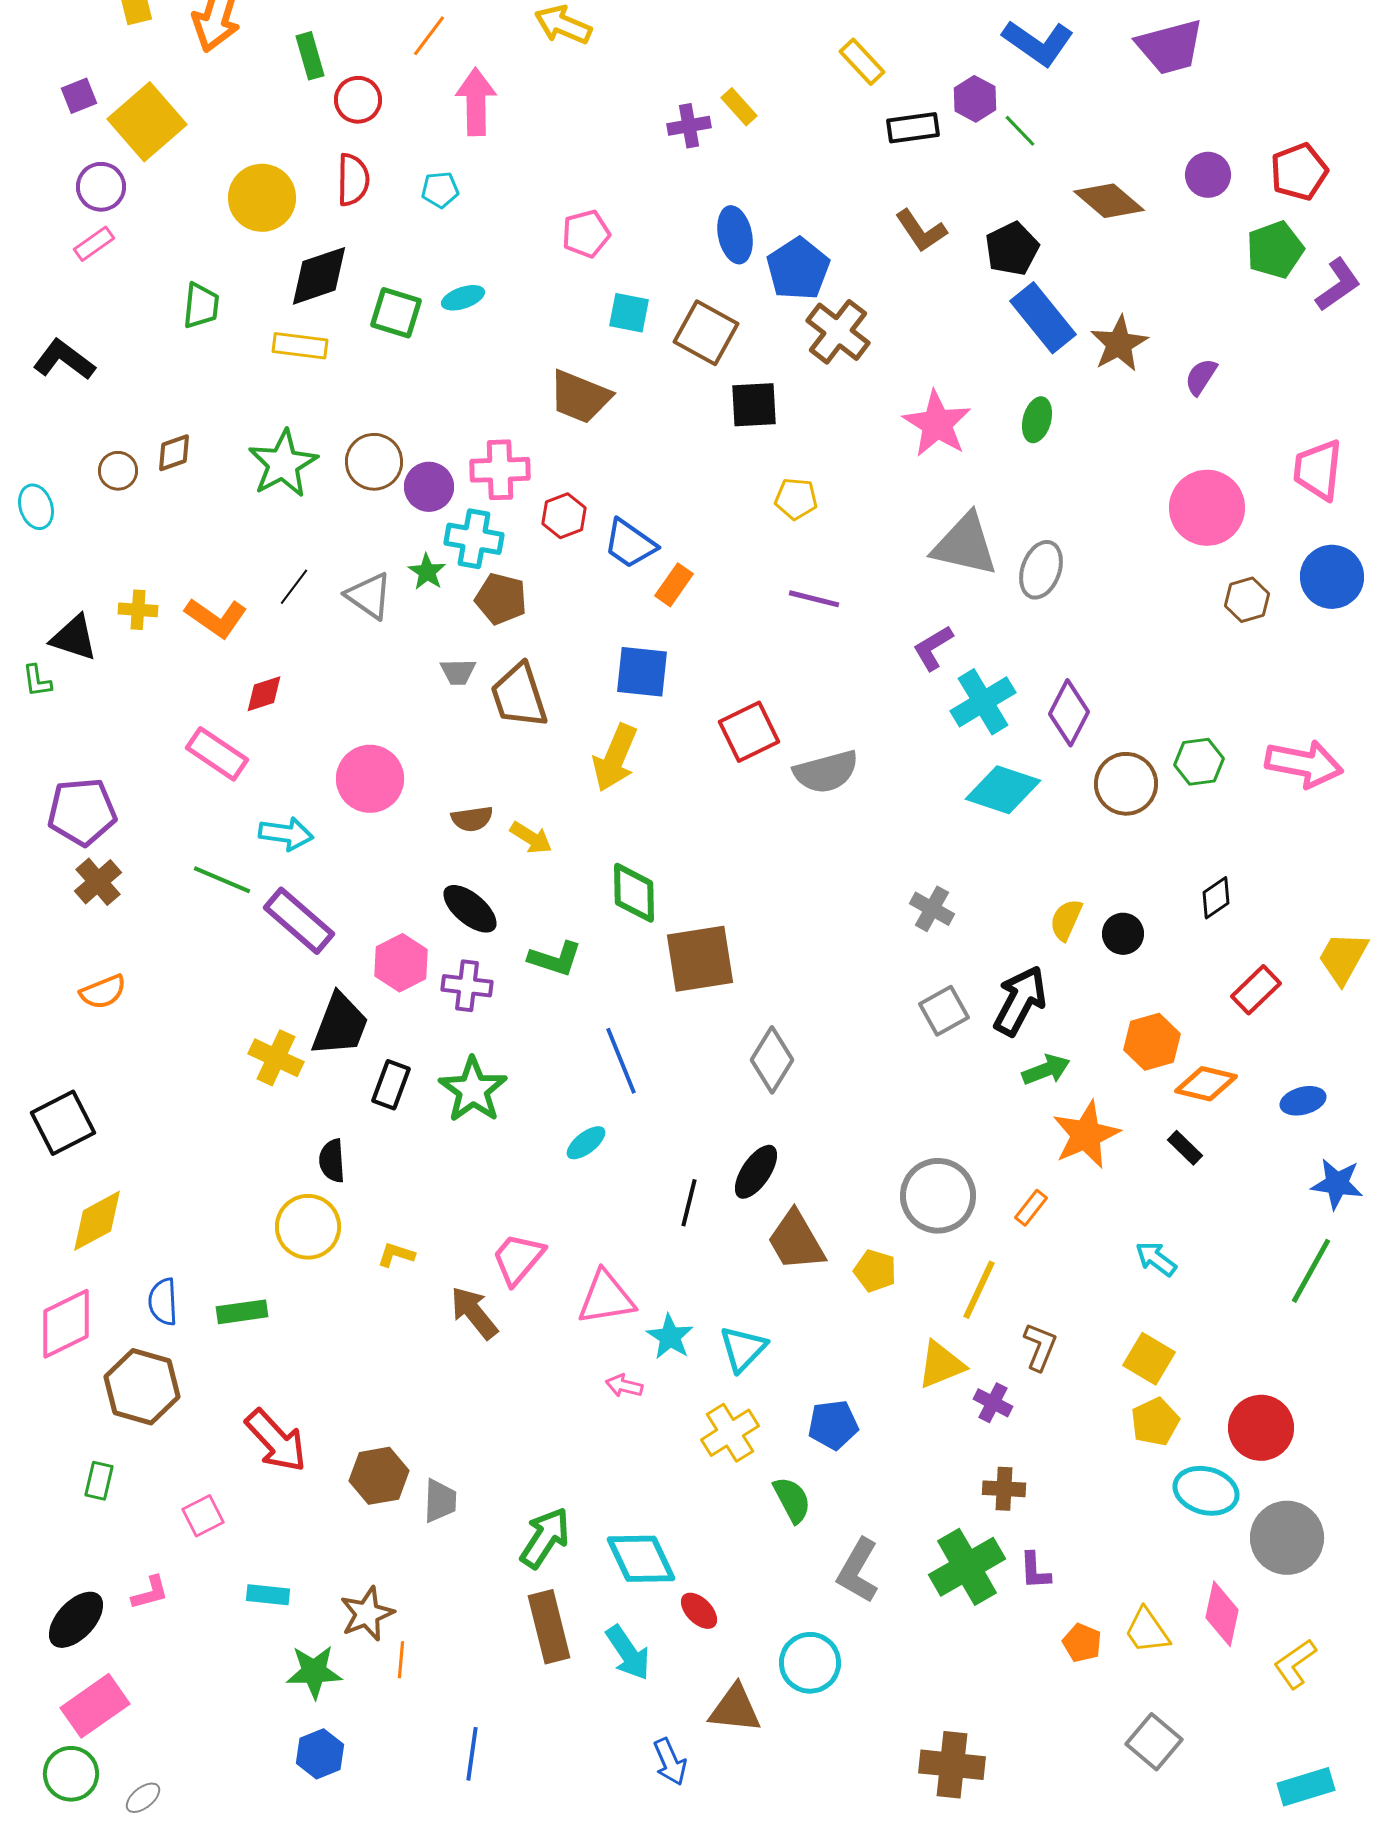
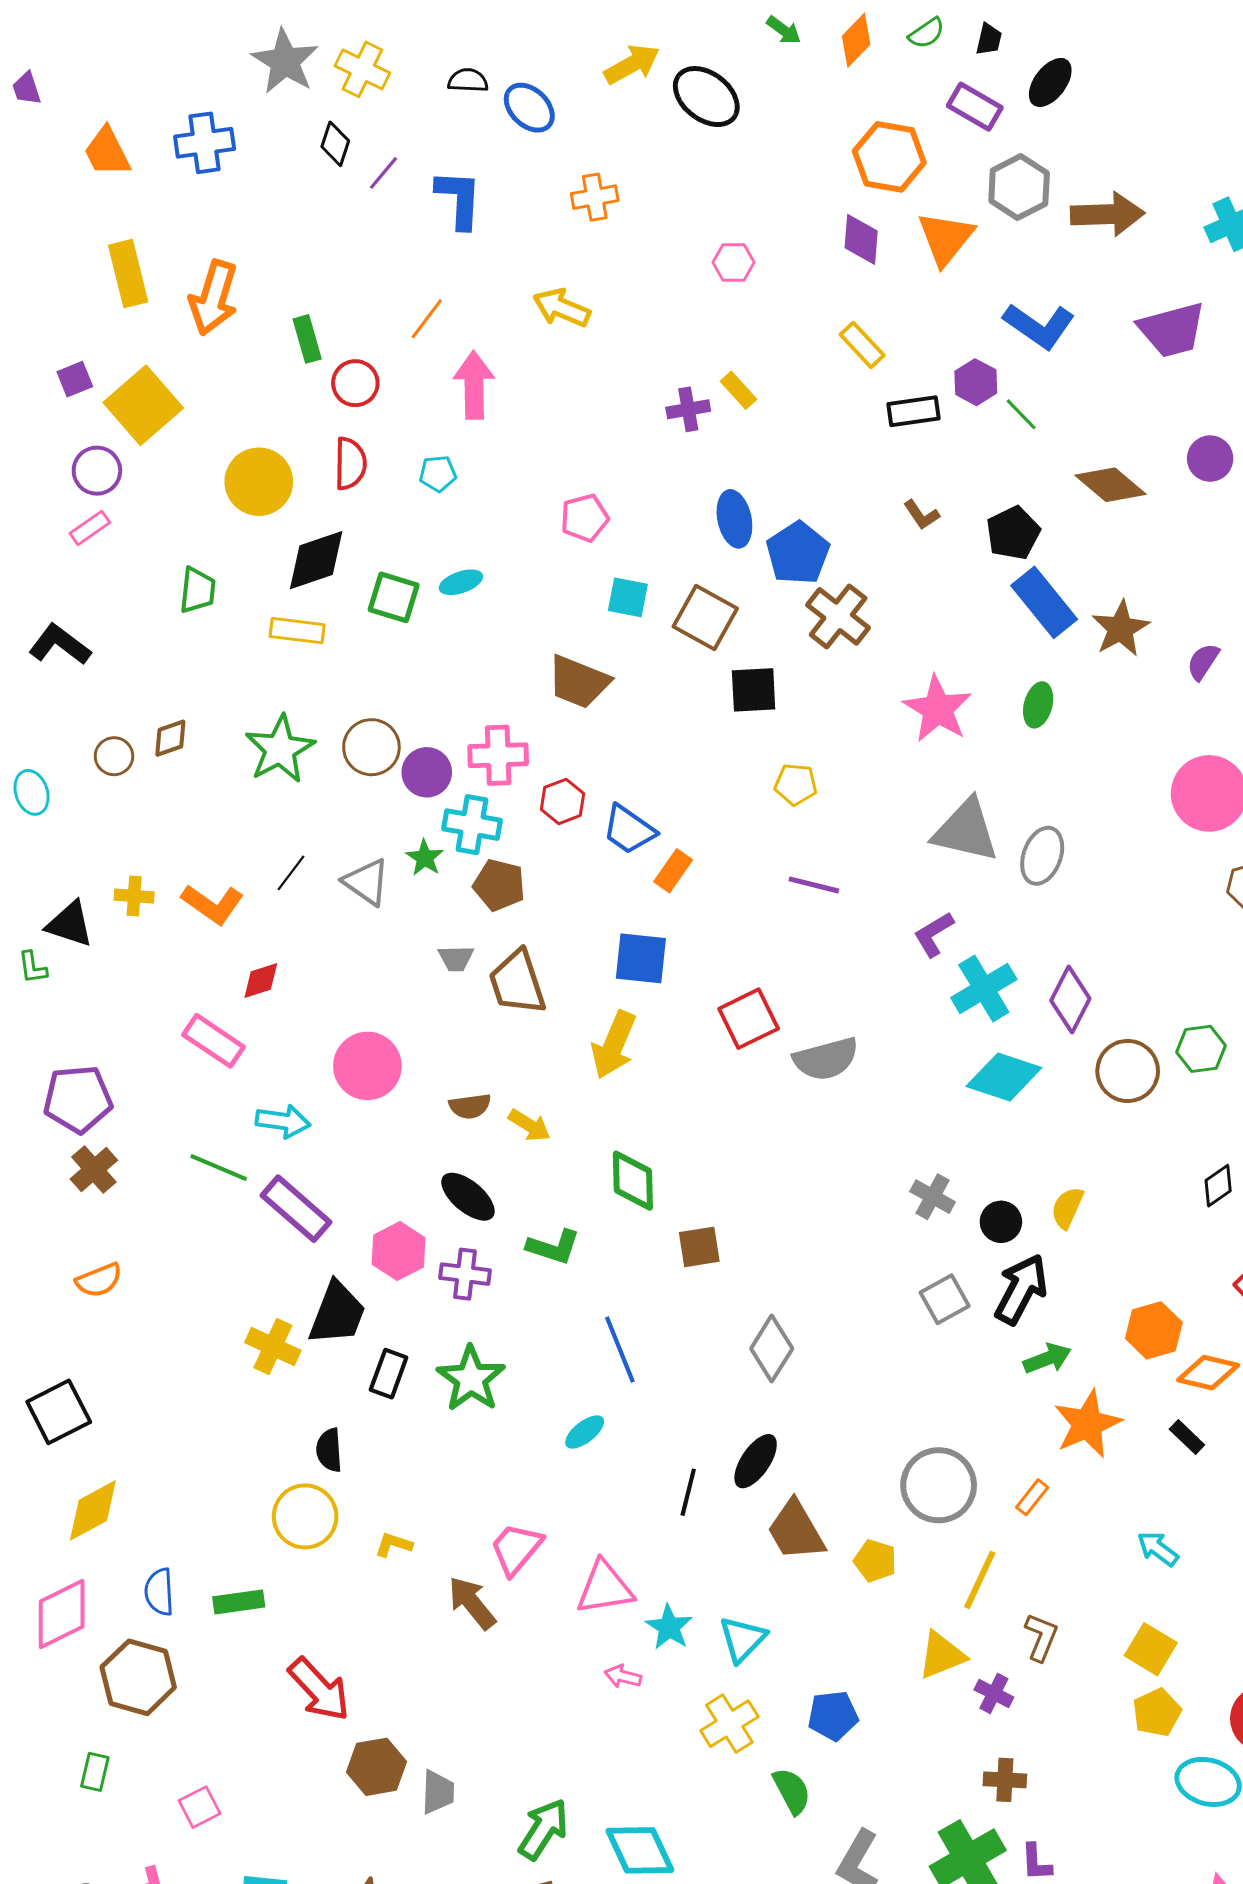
brown L-shape: (921, 231) -> (922, 515), size x0.7
black circle: (1123, 934) -> (1001, 1222), moved
brown square: (700, 959) -> (699, 1247), size x0.6
red arrow: (276, 1441) -> (319, 1689), moved

